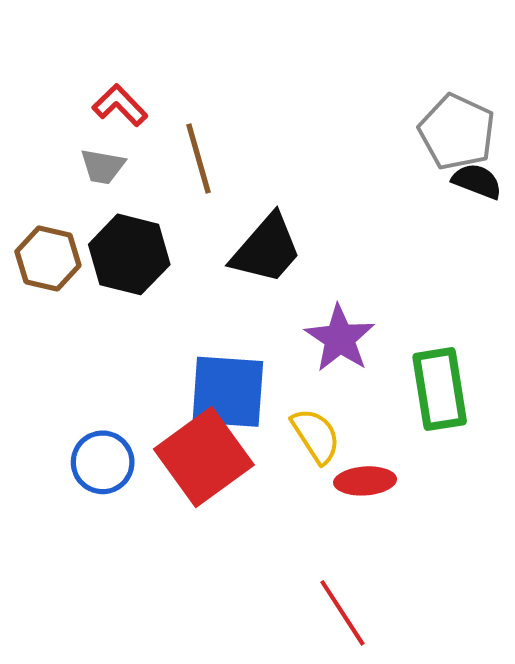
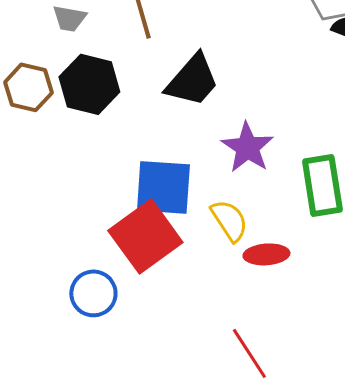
blue circle: (103, 462) -> (93, 293), moved

